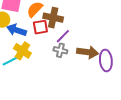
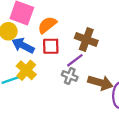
brown cross: (53, 18) -> (86, 39), moved

